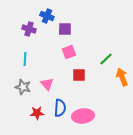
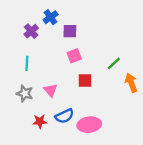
blue cross: (47, 16) -> (51, 17), turned 32
purple cross: (29, 29) -> (31, 31), turned 32
blue semicircle: (60, 108) -> (65, 116), turned 60

